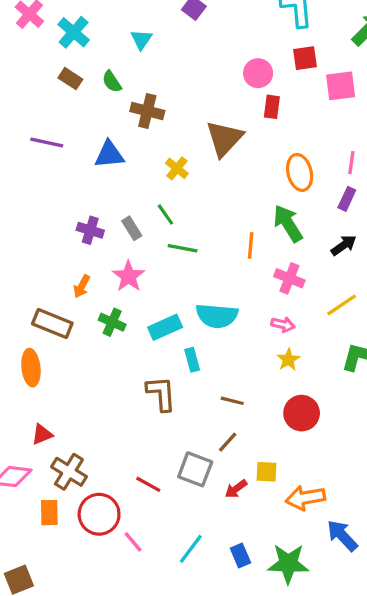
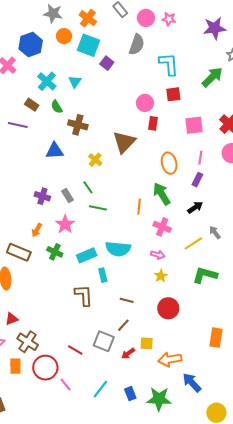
cyan cross: (74, 32) -> (47, 81), moved
pink square: (341, 86) -> (194, 125), moved
purple line: (47, 142) -> (18, 125), moved

